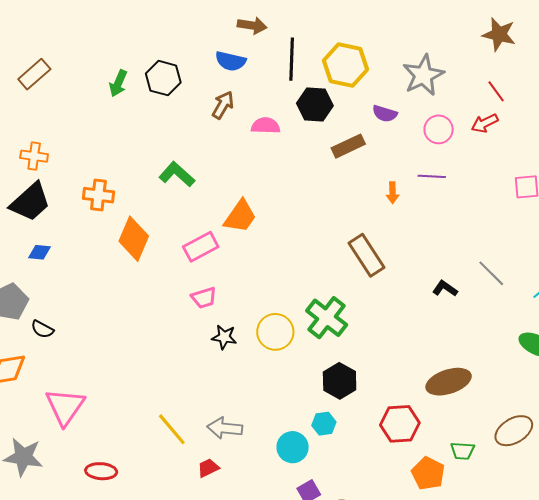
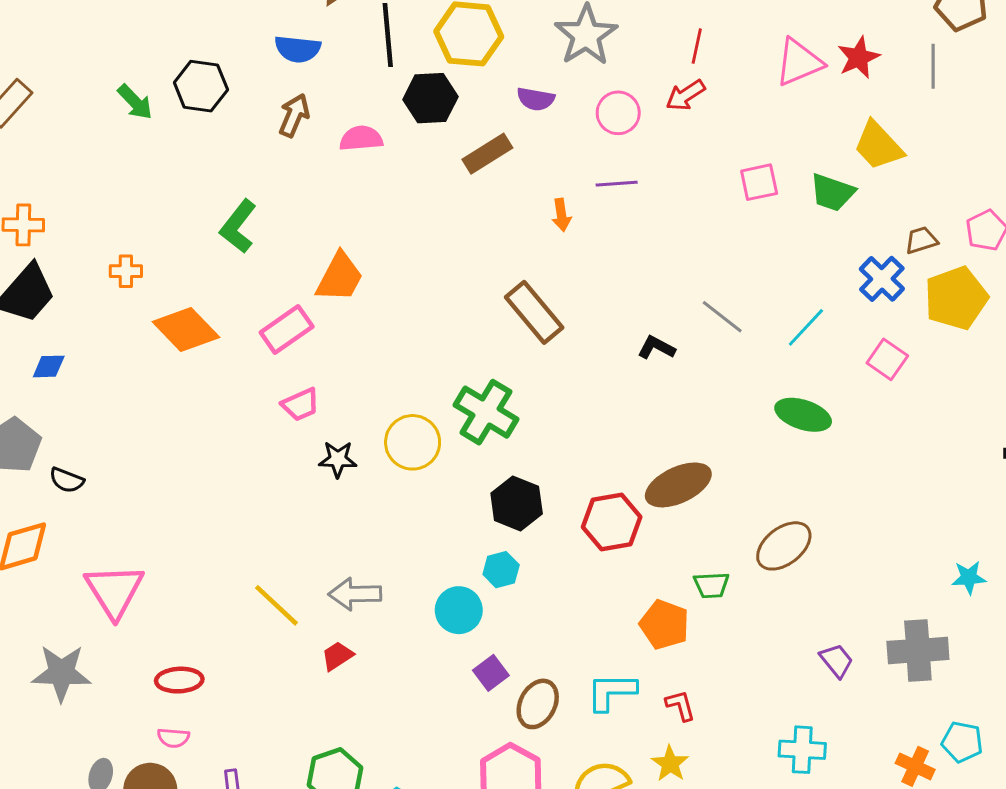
green arrow: (118, 83) -> (135, 102), turned -60
red line: (496, 91) -> (697, 46), turned 55
green L-shape: (177, 174) -> (238, 226), turned -87
orange cross: (98, 195) -> (126, 271), size x0.7
orange diamond: (134, 239) -> (186, 329), turned -60
red hexagon: (400, 424) -> (612, 522), moved

